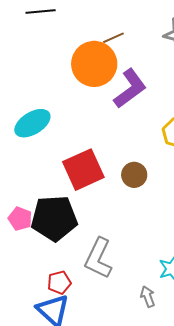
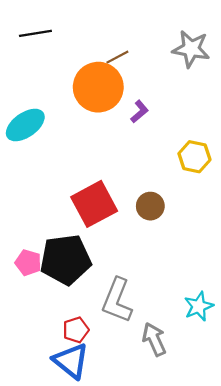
purple L-shape: (130, 89) -> (140, 112), size x0.5
cyan ellipse: (32, 123) -> (25, 125), moved
gray arrow: (148, 297) -> (154, 339), moved, size x1.4

